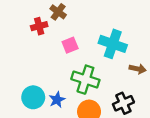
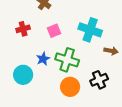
red cross: (39, 26) -> (23, 29), moved
blue star: (57, 100) -> (43, 59), moved

